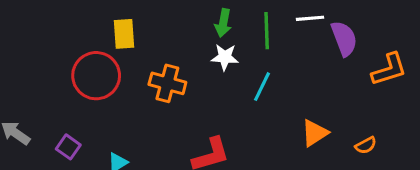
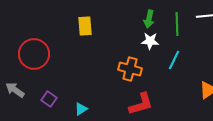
red circle: (96, 76) -> (34, 54), moved
orange cross: (167, 83) -> (130, 69), moved

